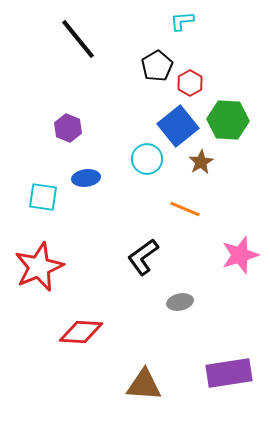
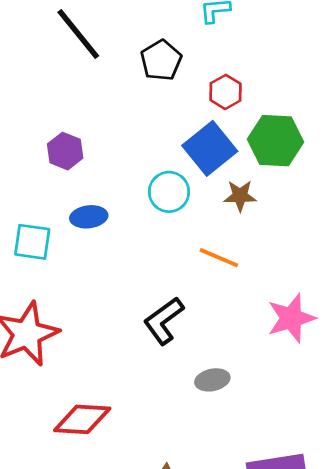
black pentagon: (157, 66) -> (161, 60), moved
brown star: (201, 162) -> (240, 196), turned 30

